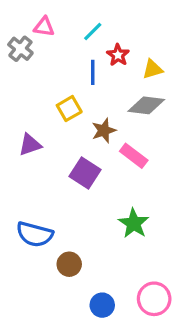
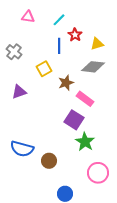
gray cross: (20, 49) -> (14, 52), moved
purple square: (85, 173) -> (74, 120), moved
brown circle: (69, 264) -> (49, 161), moved
pink circle: (154, 299) -> (98, 173), moved

